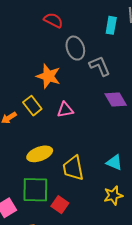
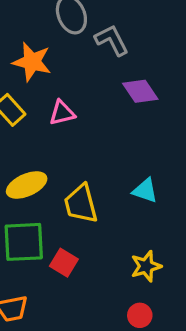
yellow star: (113, 195) -> (146, 266), moved

